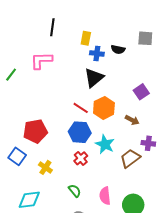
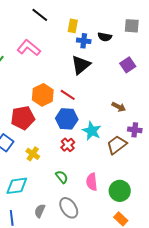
black line: (52, 27) -> (40, 15), turned -60
pink L-shape: (41, 61) -> (29, 48), turned 40
purple square: (141, 92) -> (128, 65), moved
orange hexagon: (104, 108) -> (43, 95), moved

